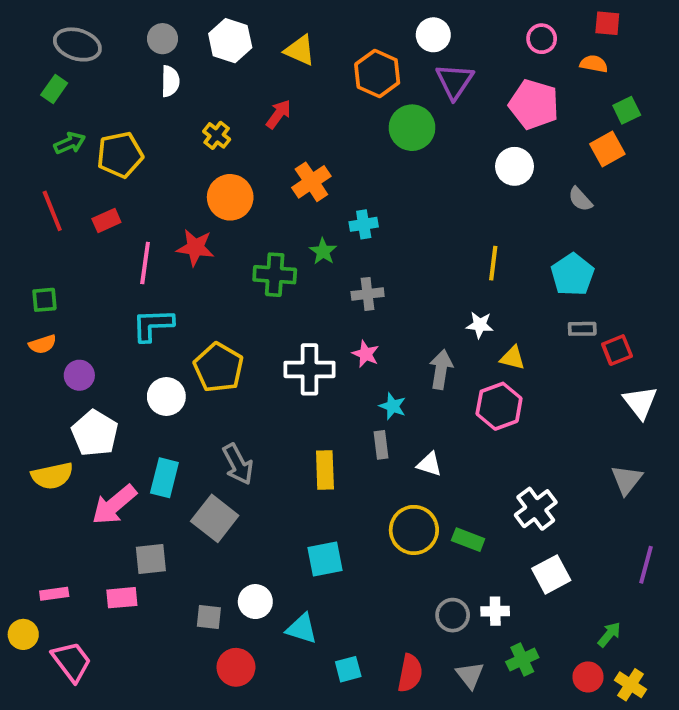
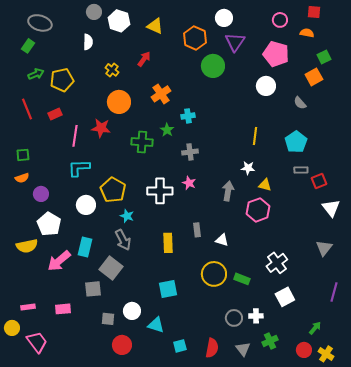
gray circle: (162, 39) -> (94, 12), moved
cyan star: (393, 406) -> (127, 216), moved
gray square: (151, 559) -> (93, 289), moved

